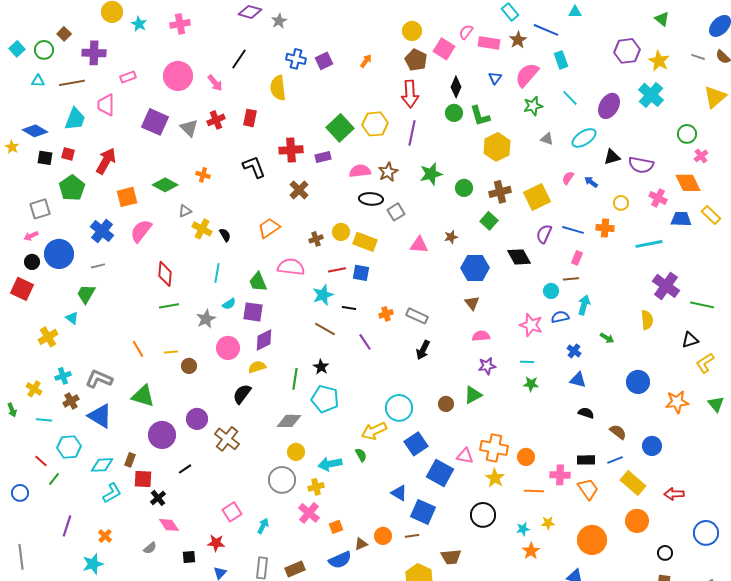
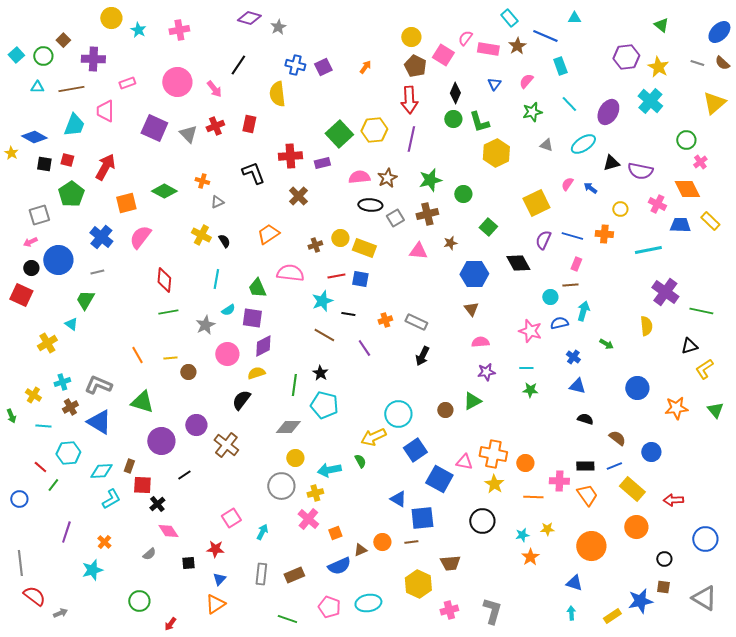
pink semicircle: (527, 75) -> (526, 81), size x0.6
brown cross: (500, 192) -> (427, 214), moved
gray triangle: (185, 211) -> (217, 202), moved
blue square: (423, 512) -> (422, 518), turned -30

